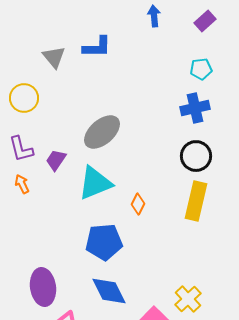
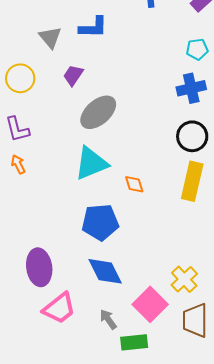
purple trapezoid: (56, 160) -> (73, 75), moved
orange diamond: (138, 204) -> (134, 184), turned -45

